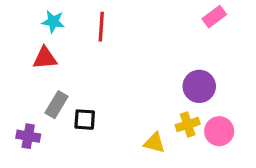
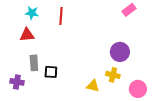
gray rectangle: (56, 105) -> (34, 63), turned -35
yellow cross: (188, 125) -> (113, 75), turned 32
pink circle: (219, 131) -> (138, 89), moved

